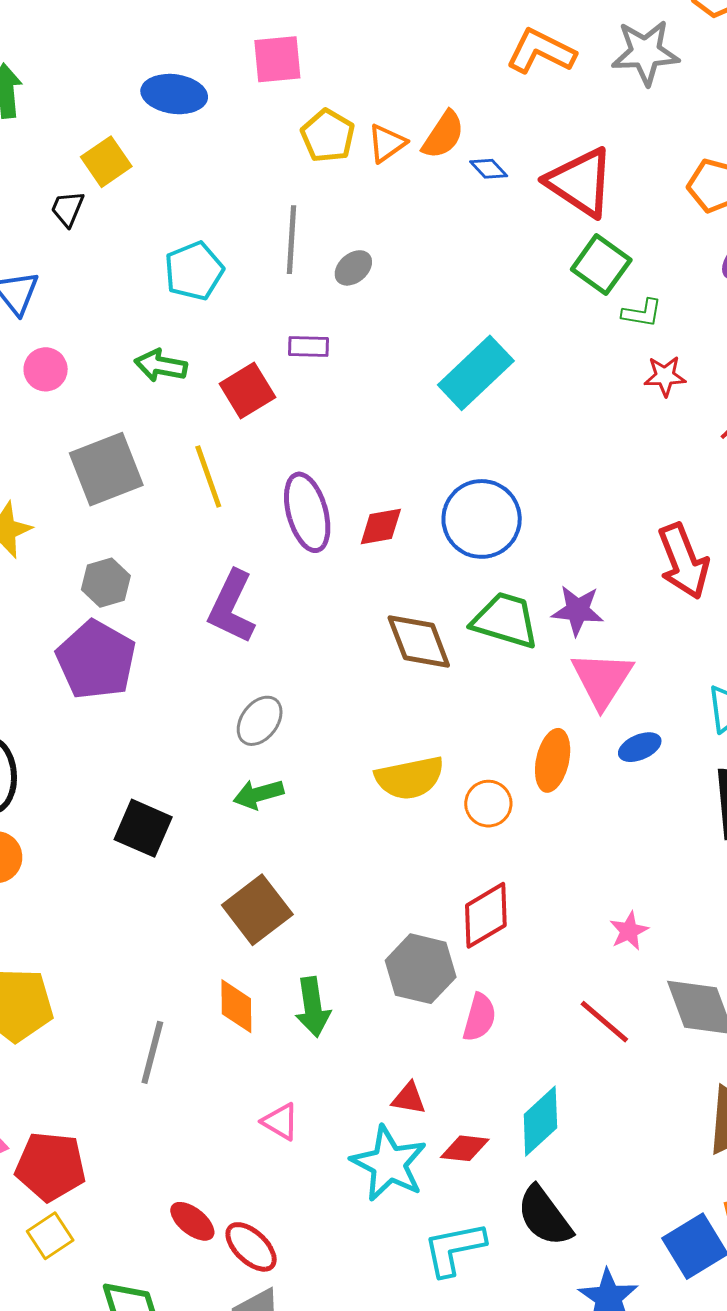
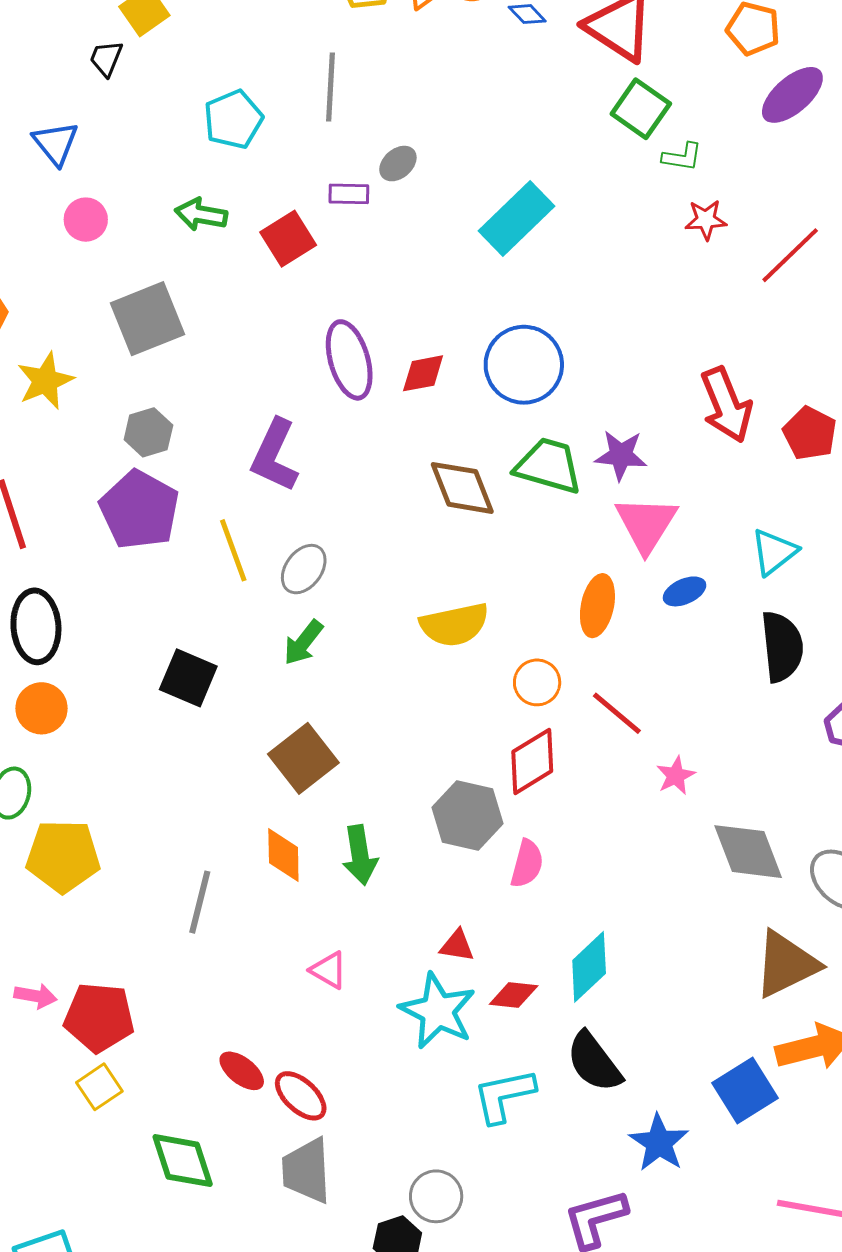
gray ellipse: (353, 268) -> (398, 164), moved
yellow line: (208, 477) -> (233, 550), moved
green arrow: (258, 794) -> (303, 643), turned -36
orange circle: (488, 804) -> (537, 682), moved
red line: (604, 1022) -> (617, 713), moved

